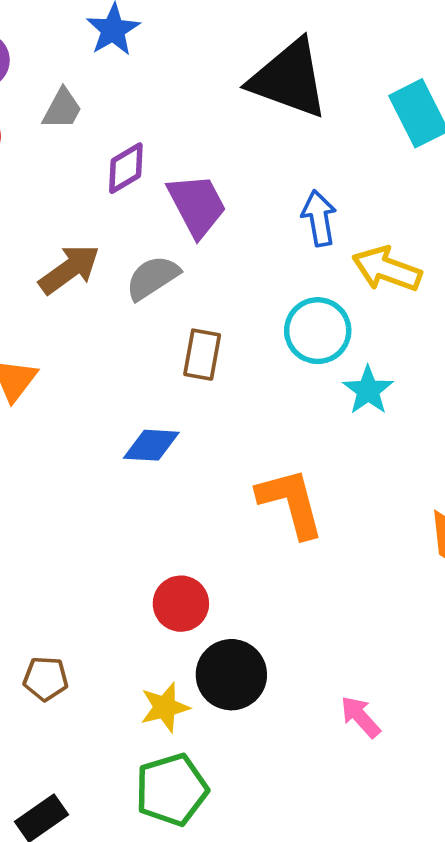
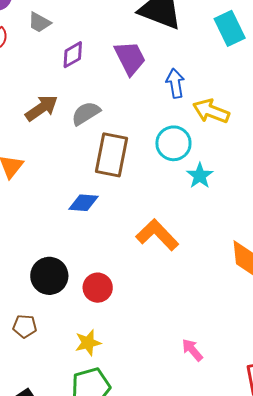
gray trapezoid: (62, 109) -> (39, 22), turned 90
purple trapezoid: (197, 205) -> (130, 58), moved
brown rectangle: (202, 355) -> (112, 155), size x1.6
orange L-shape: (291, 503) -> (157, 235), turned -30
black circle: (231, 675) -> (49, 276), moved

